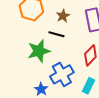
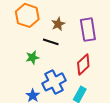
green star: (39, 51) -> (32, 58), size x0.6

